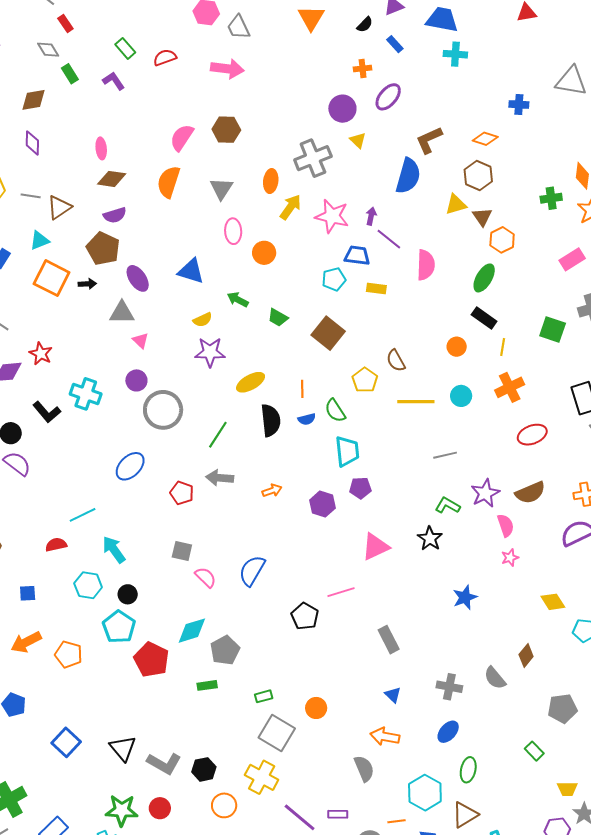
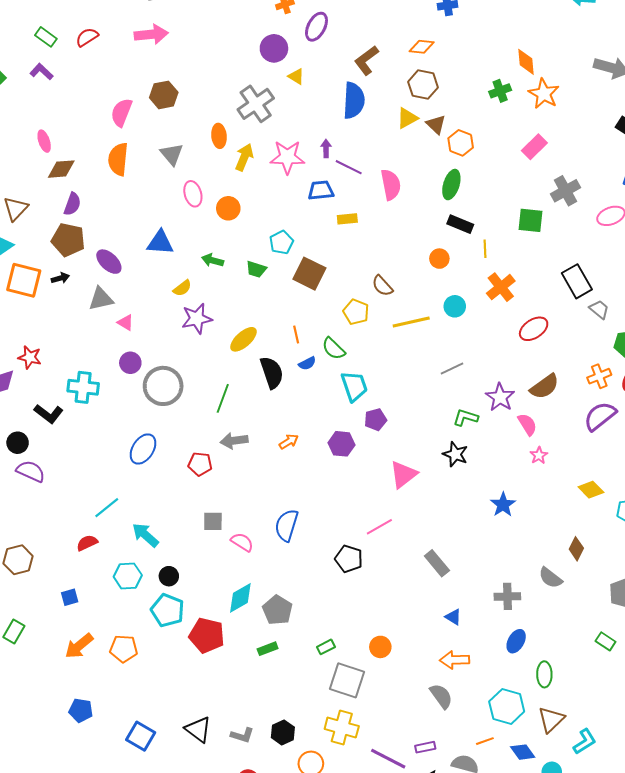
purple semicircle: (115, 215) -> (72, 204), turned -40
cyan pentagon: (334, 279) -> (281, 242), moved
gray L-shape: (164, 763) -> (242, 735), size x0.7

